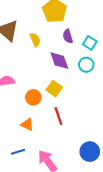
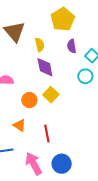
purple diamond: (59, 61) -> (45, 67), moved
red line: (58, 116) -> (47, 133), moved
blue circle: (90, 152) -> (62, 164), moved

